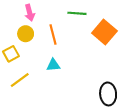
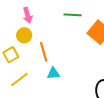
orange line: (53, 35) -> (44, 52), moved
cyan triangle: (53, 65) -> (53, 73), moved

